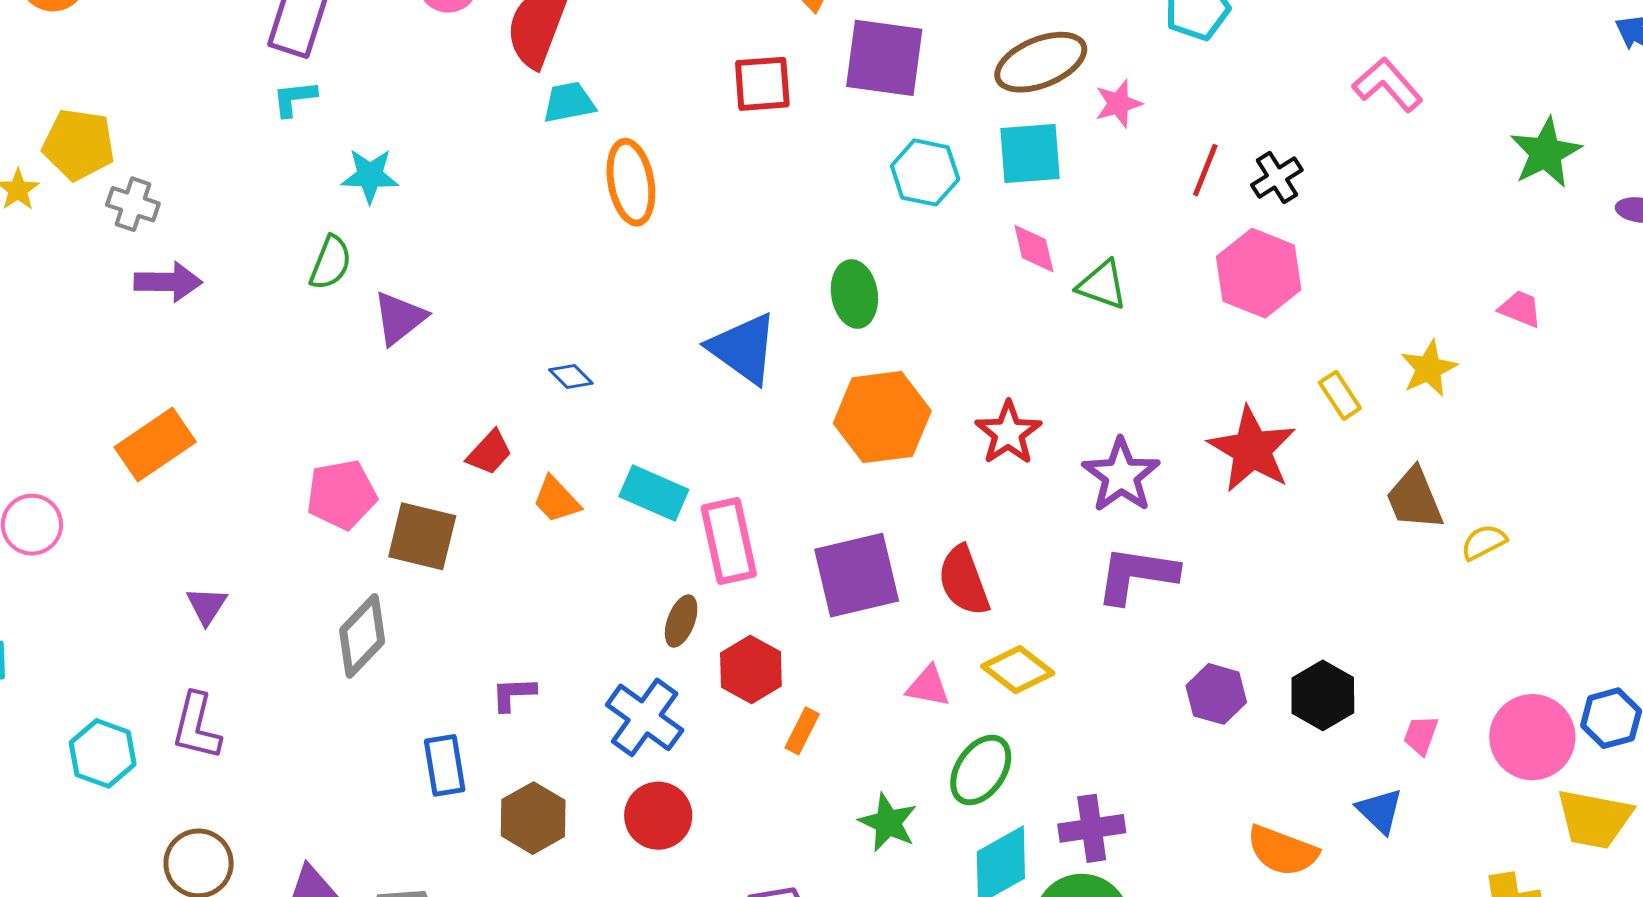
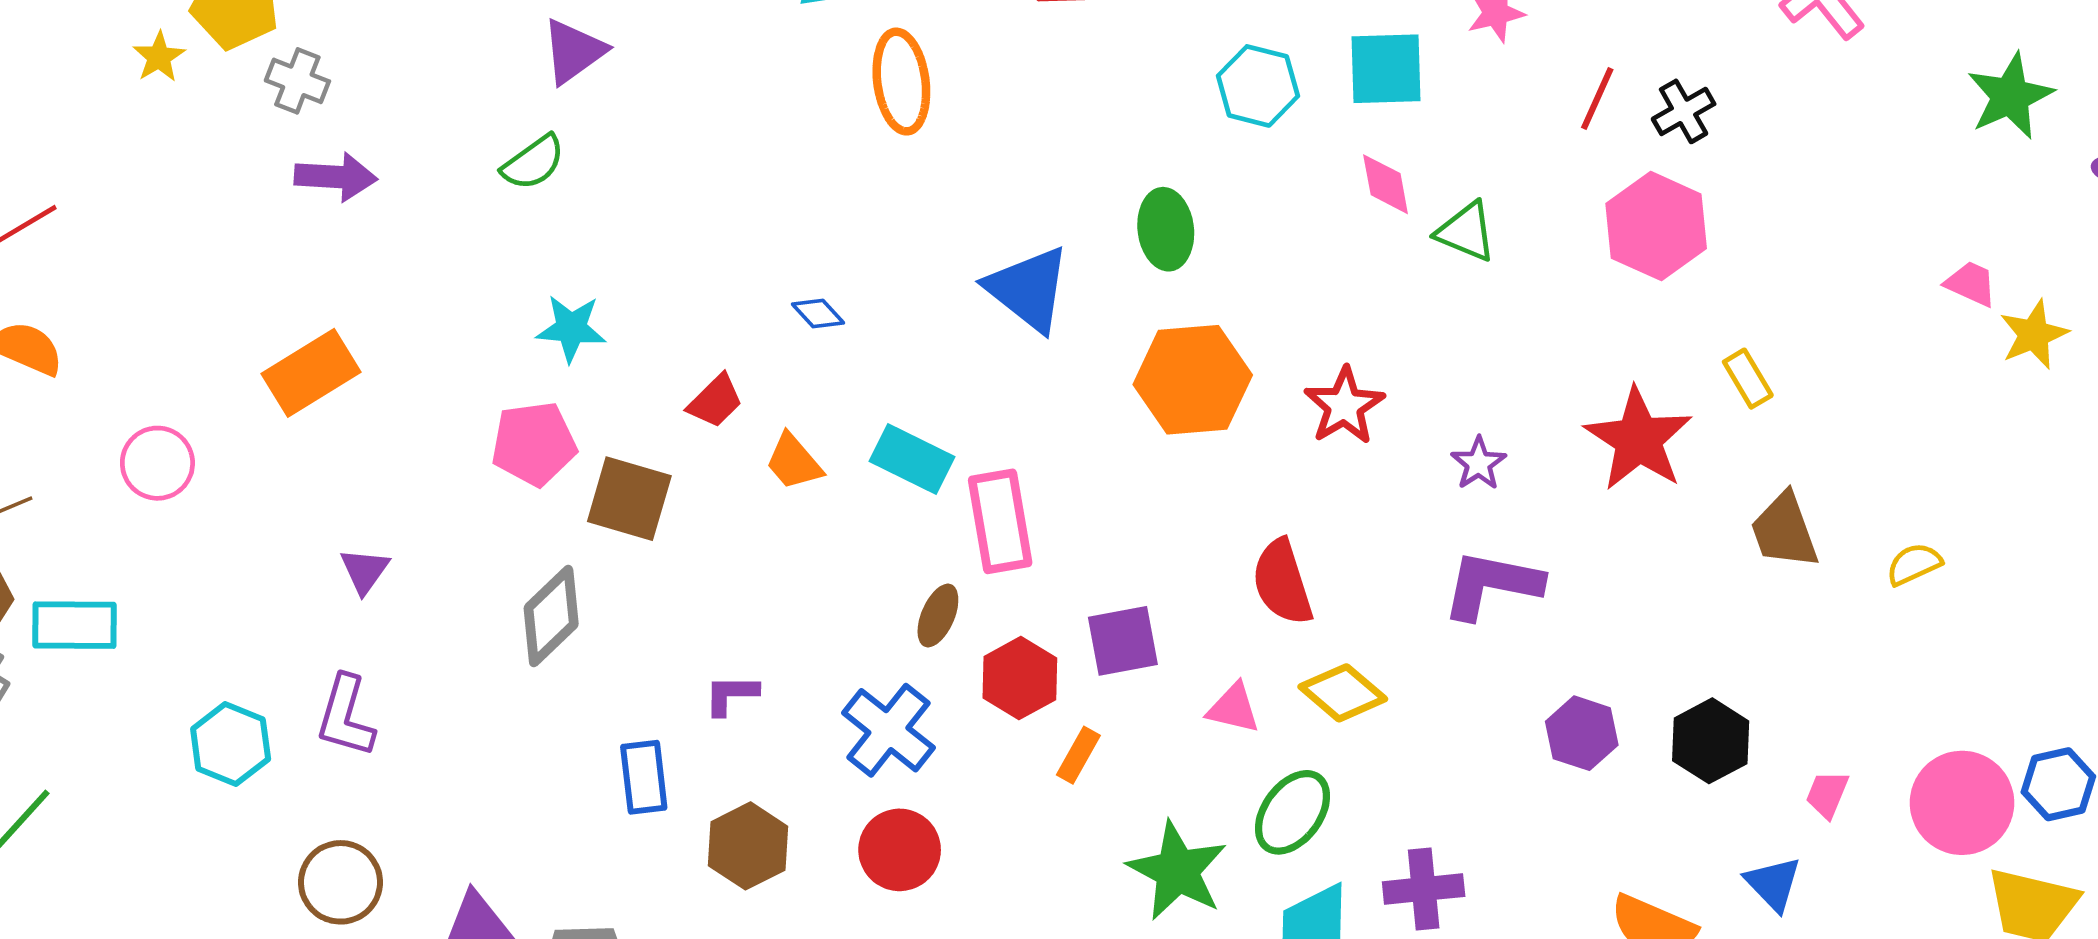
cyan star: (370, 176) -> (571, 328), moved
green semicircle: (331, 263) -> (533, 162), turned 30
purple triangle: (400, 318) -> (574, 51), moved
yellow star: (1429, 369) -> (2034, 335), moved
purple star: (1121, 475) -> (1479, 463), size x0.6
brown trapezoid: (1414, 499) -> (1784, 531), moved
purple square: (857, 575) -> (1123, 641), moved, size x0.7
green star: (888, 823) -> (1177, 871), size x1.4

